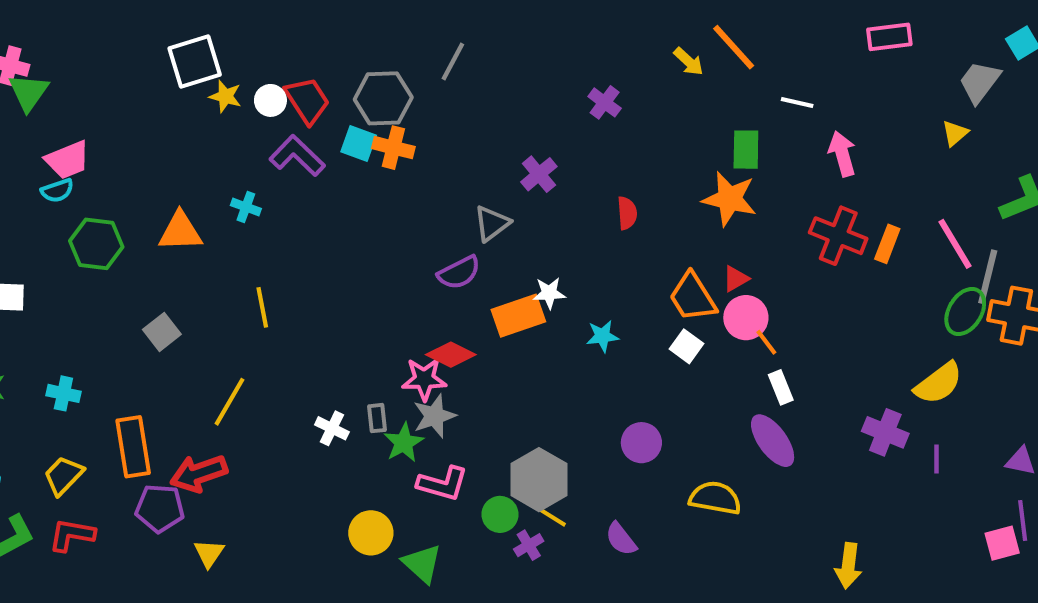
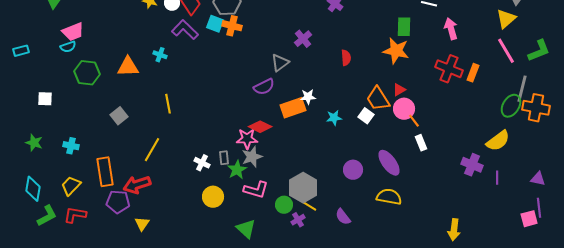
yellow triangle: (955, 133) -> (506, 19), size x1.5
pink line: (955, 244) -> (506, 51), moved
white square: (686, 346) -> (366, 116), moved
purple ellipse: (773, 441) -> (389, 163), moved
yellow circle: (371, 533) -> (213, 197), moved

